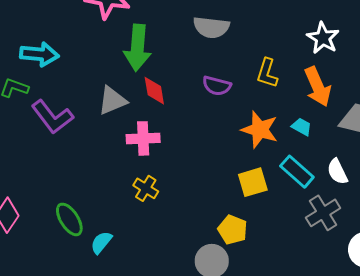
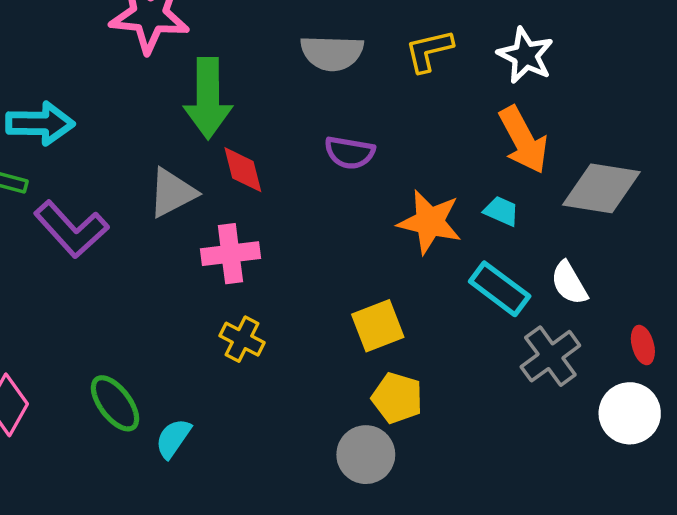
yellow L-shape: (267, 73) -> (429, 51), moved, turned 64
yellow square: (253, 182) -> (378, 326), moved

